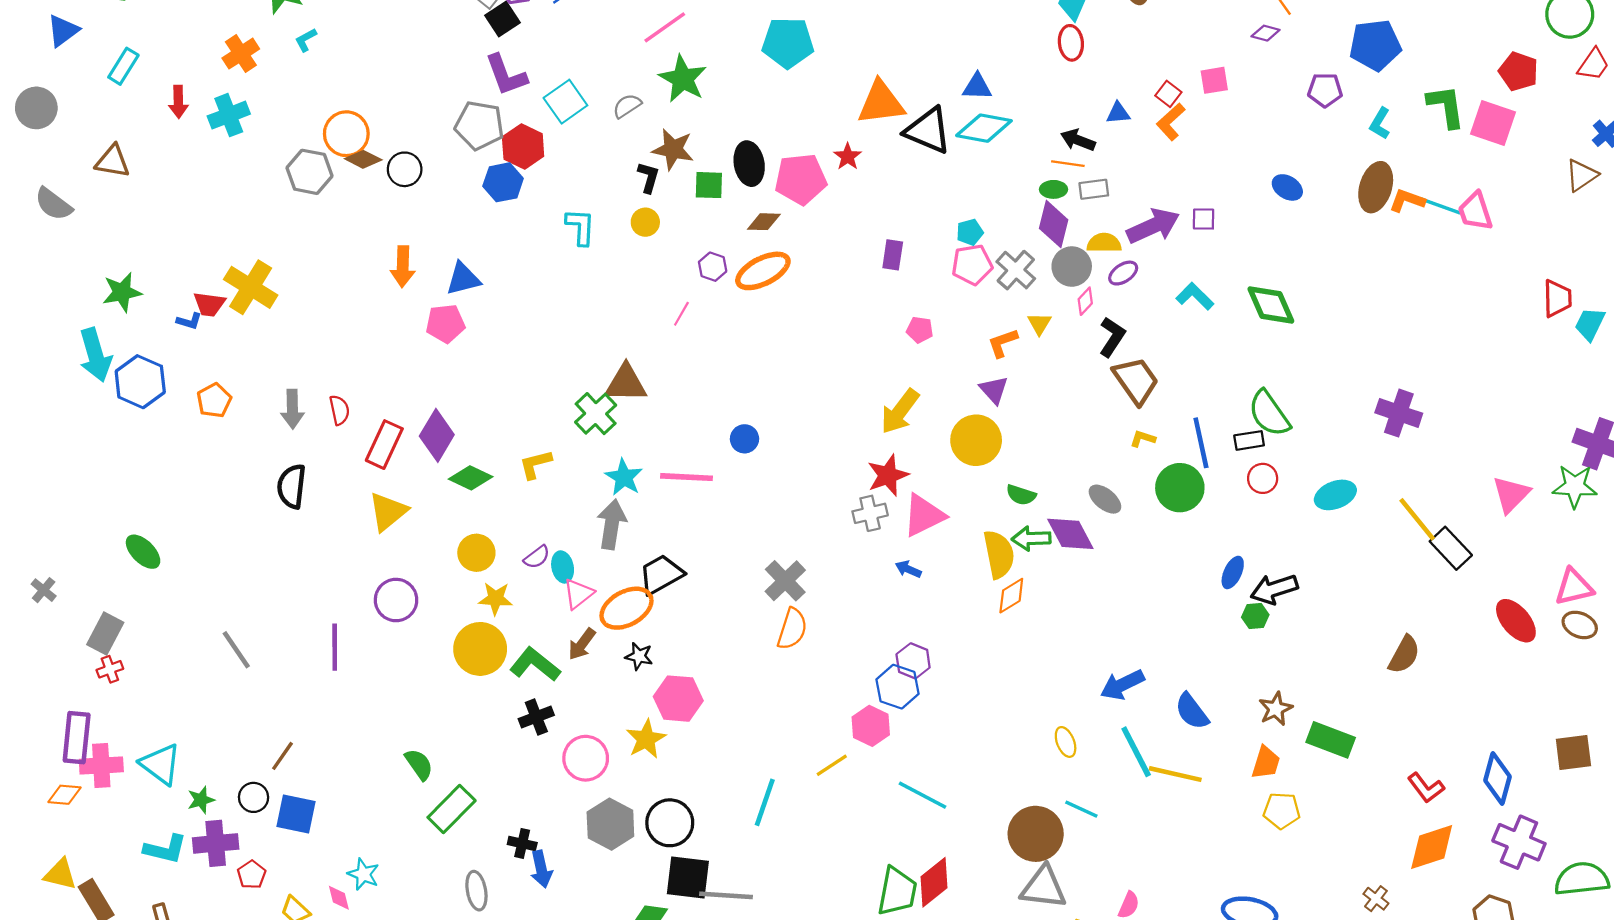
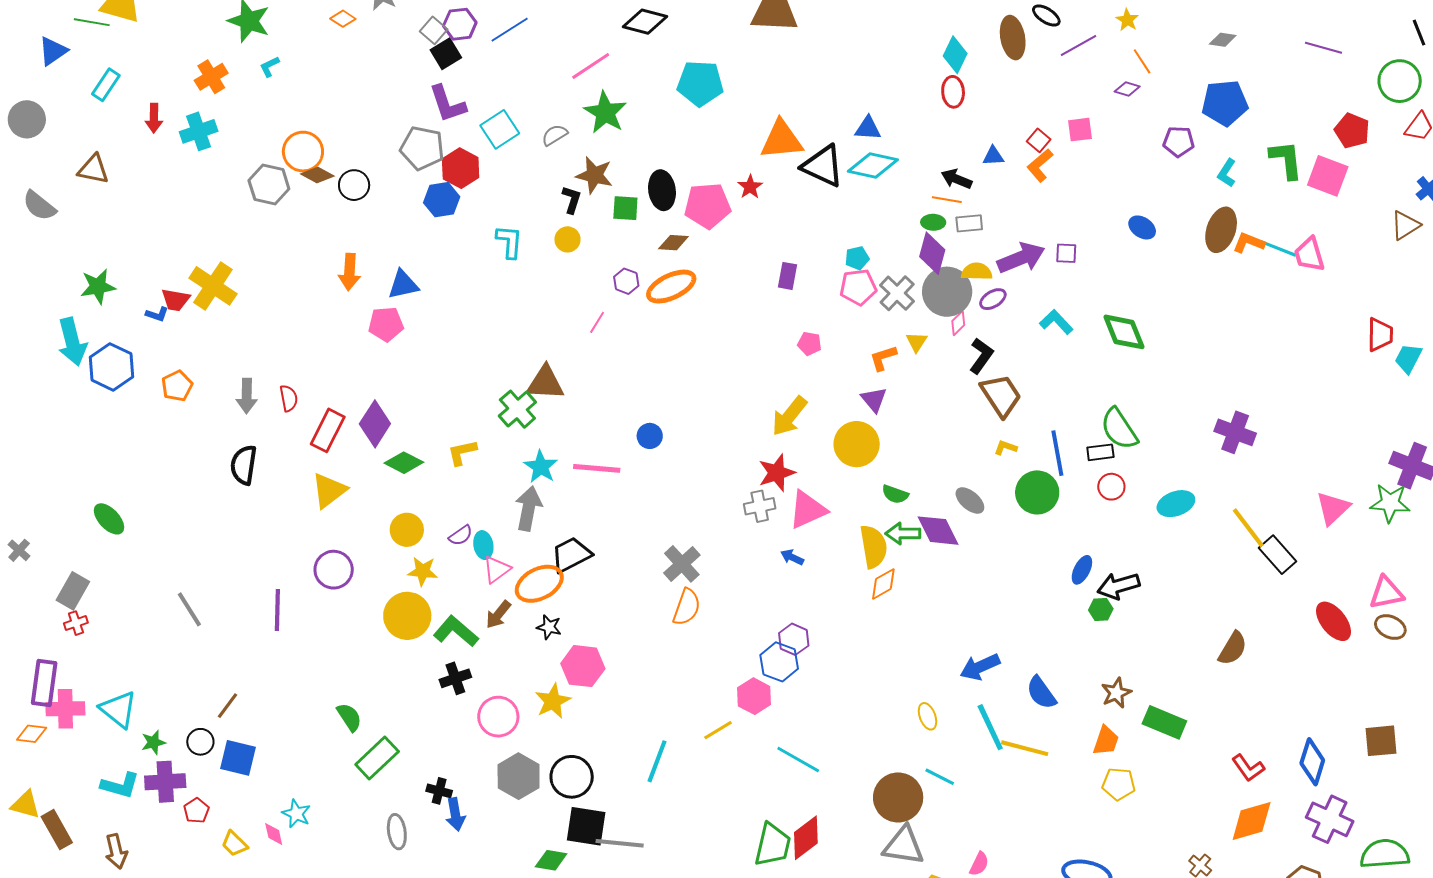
gray circle: (1072, 267) -> (947, 292), size x1.4

